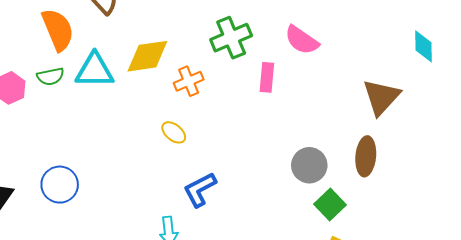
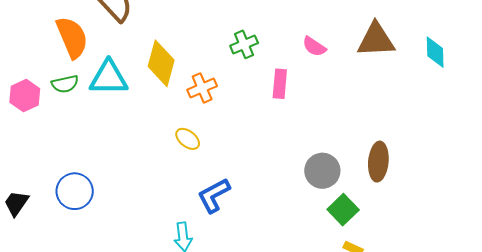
green cross: (231, 38) -> (244, 44), size x0.7
pink semicircle: (302, 40) -> (314, 47), size x0.7
yellow diamond: (147, 56) -> (161, 63), turned -66
brown triangle: (381, 97) -> (376, 40), moved, turned 45

